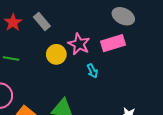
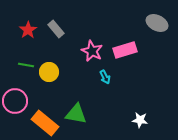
gray ellipse: (123, 16) -> (157, 23), moved
yellow circle: (56, 54) -> (49, 72), moved

